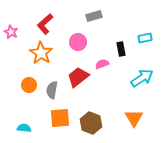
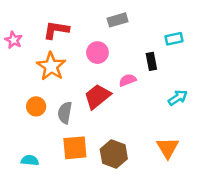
red L-shape: (45, 24) -> (56, 30), turned 50
cyan rectangle: (145, 38) -> (174, 39), moved
cyan arrow: (142, 78) -> (178, 98), size x0.7

